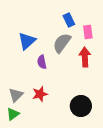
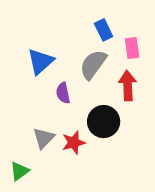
red star: (40, 94) -> (74, 143), moved
gray triangle: (16, 95) -> (44, 138), moved
black circle: (81, 106) -> (104, 122), moved

